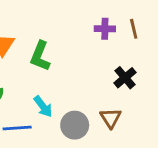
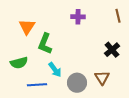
purple cross: (105, 29) -> (78, 17), moved
green L-shape: (40, 56) -> (45, 44), moved

